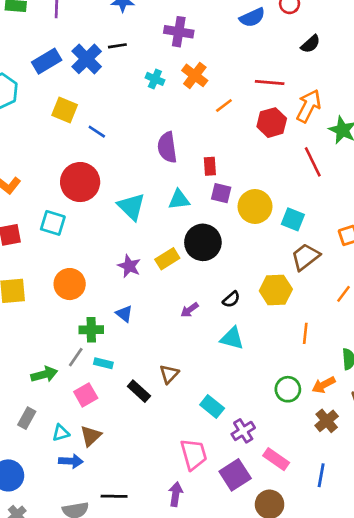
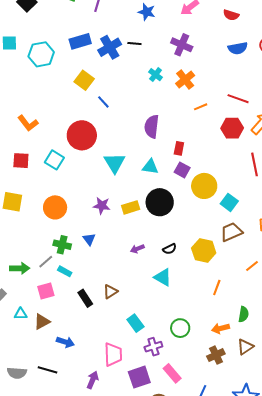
purple star: (129, 266) -> (102, 206), turned -30
green circle: (288, 389) -> (180, 328), moved
blue arrow: (71, 461) -> (65, 342), moved

